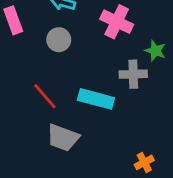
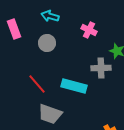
pink cross: (117, 22) -> (89, 30), size x0.7

